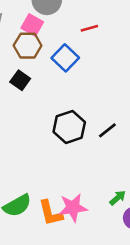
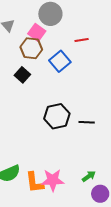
black line: (107, 130) -> (87, 122), turned 35

